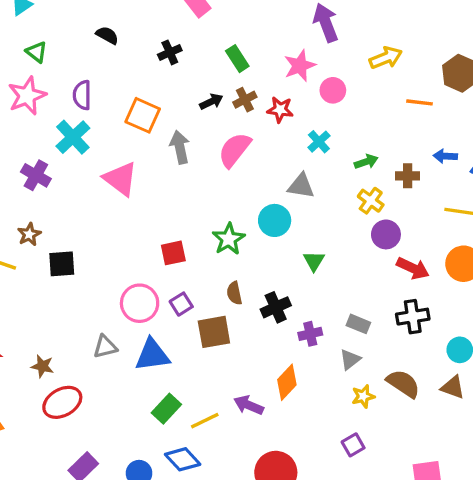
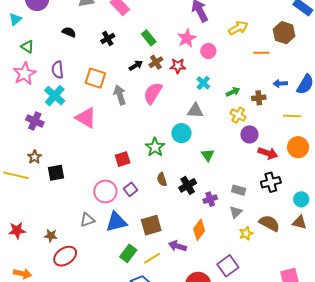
brown square: (214, 332) -> (151, 225), moved
purple square: (353, 445) -> (228, 266), moved, size x1.5

